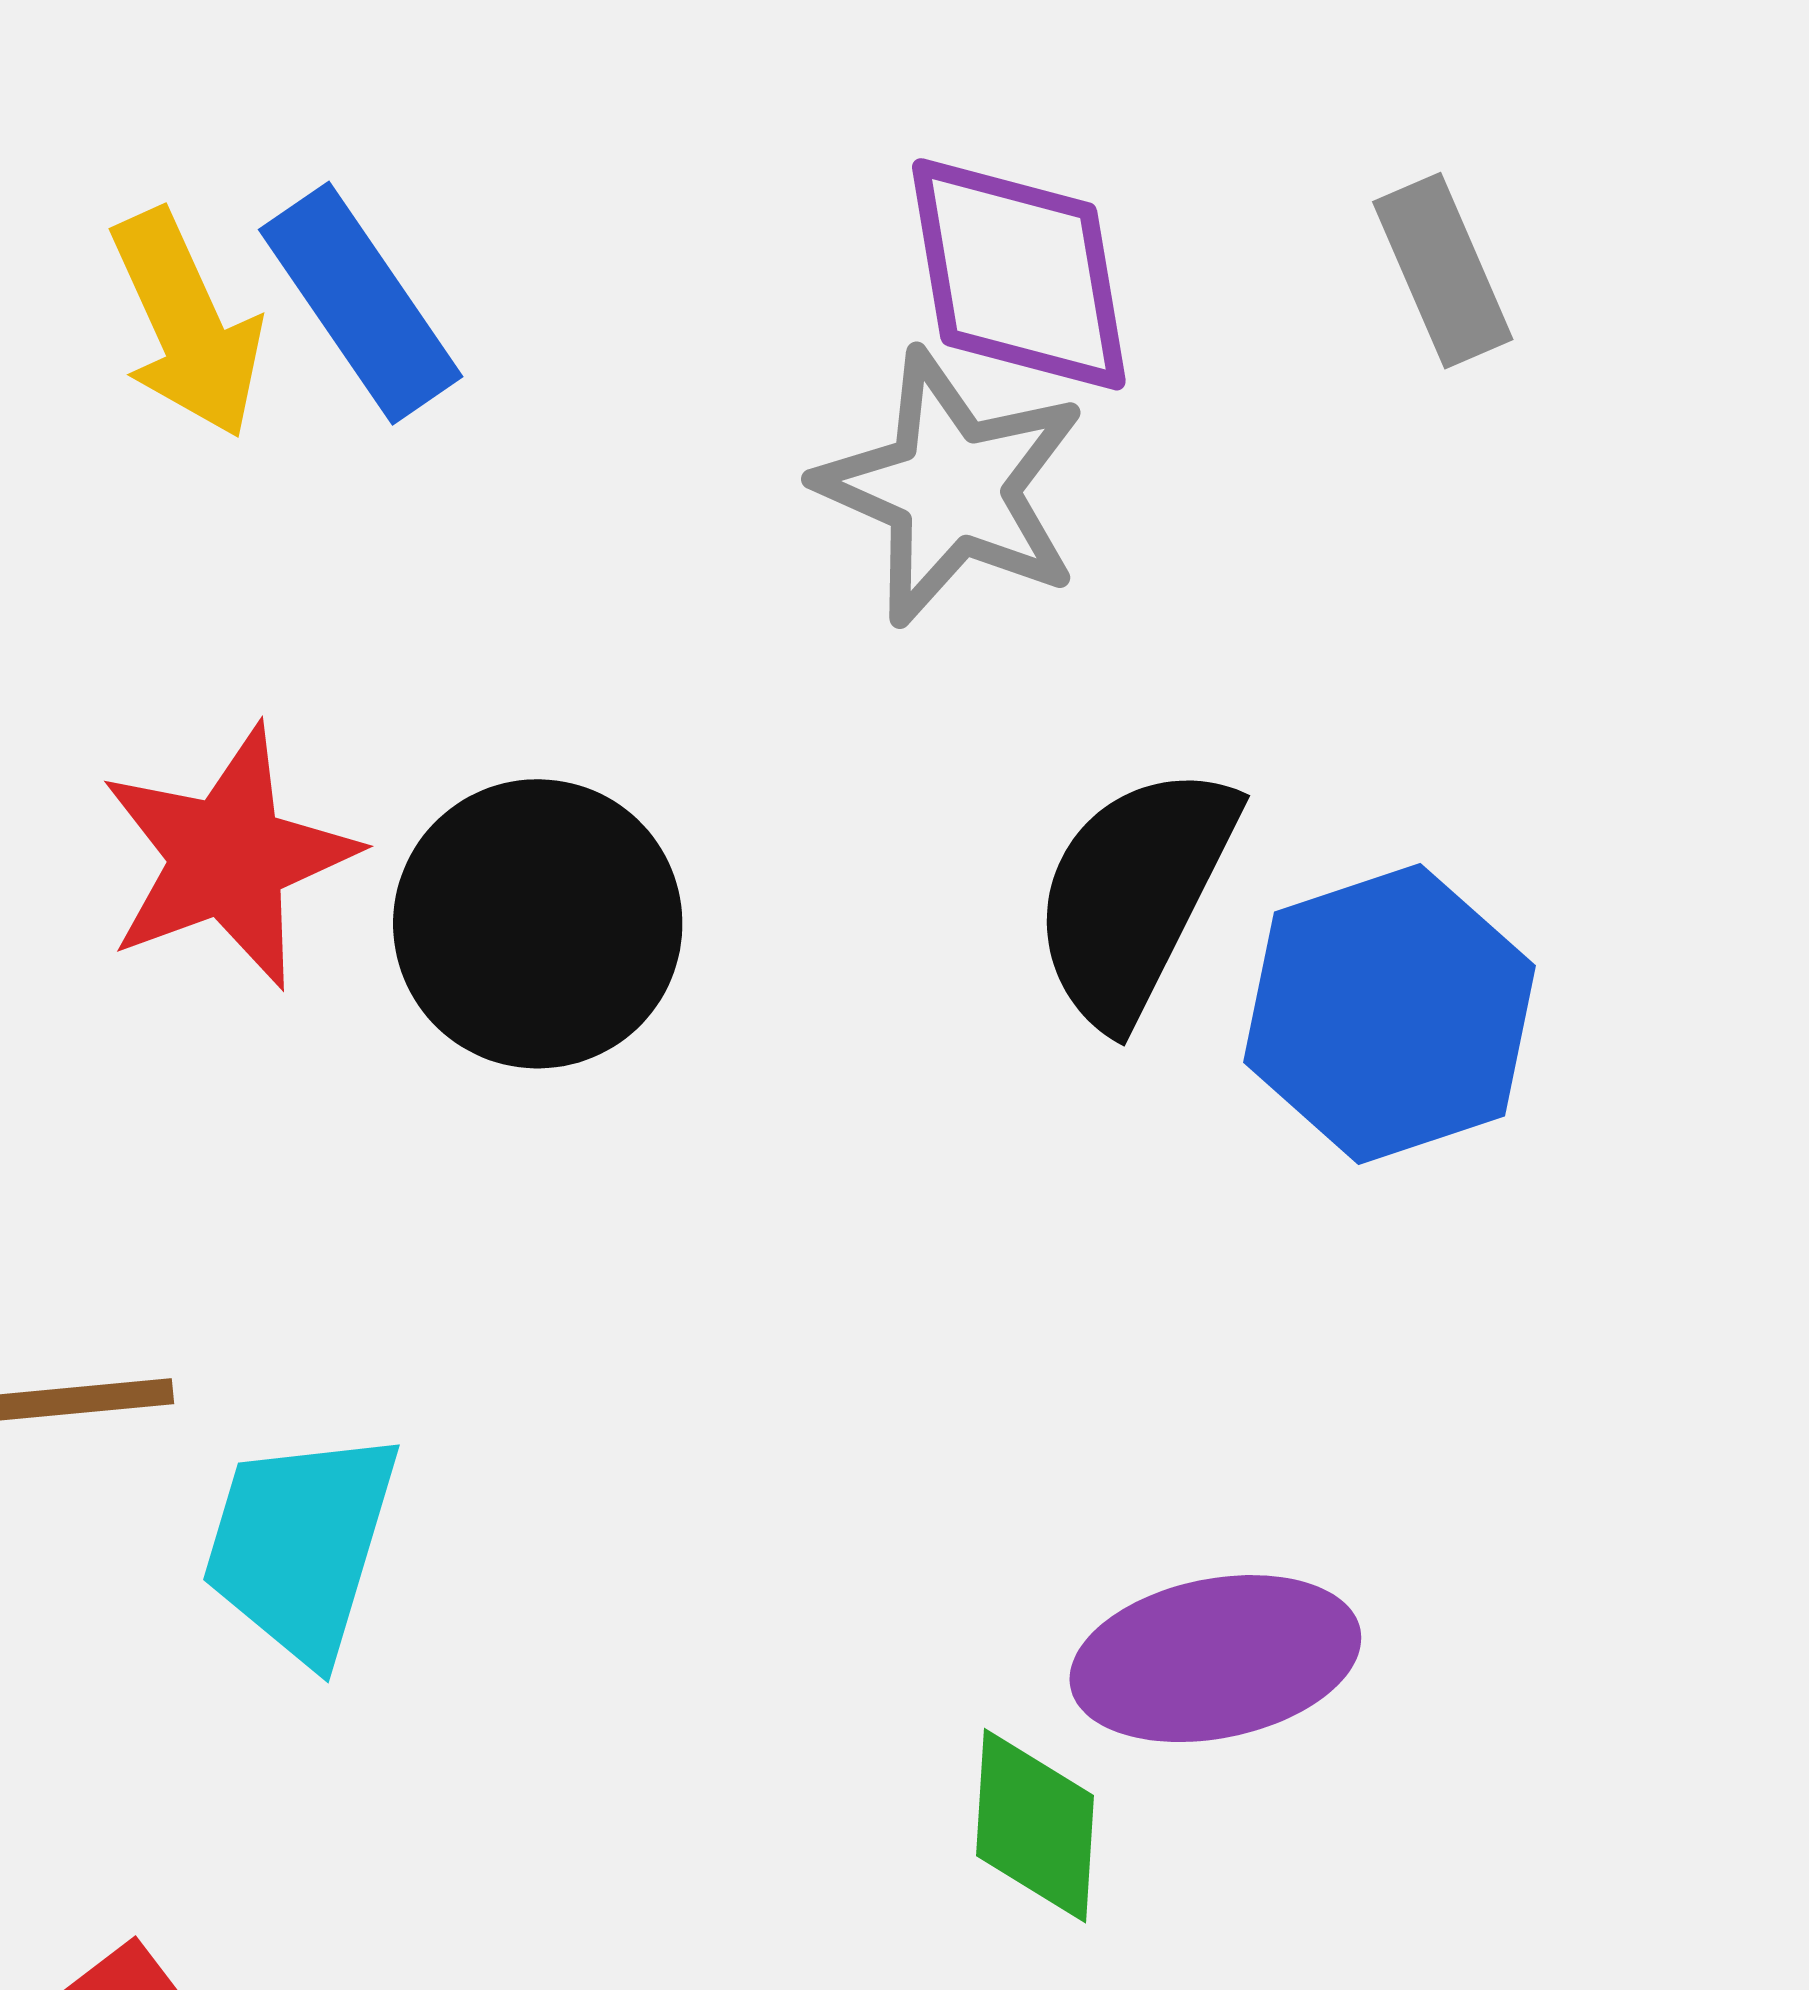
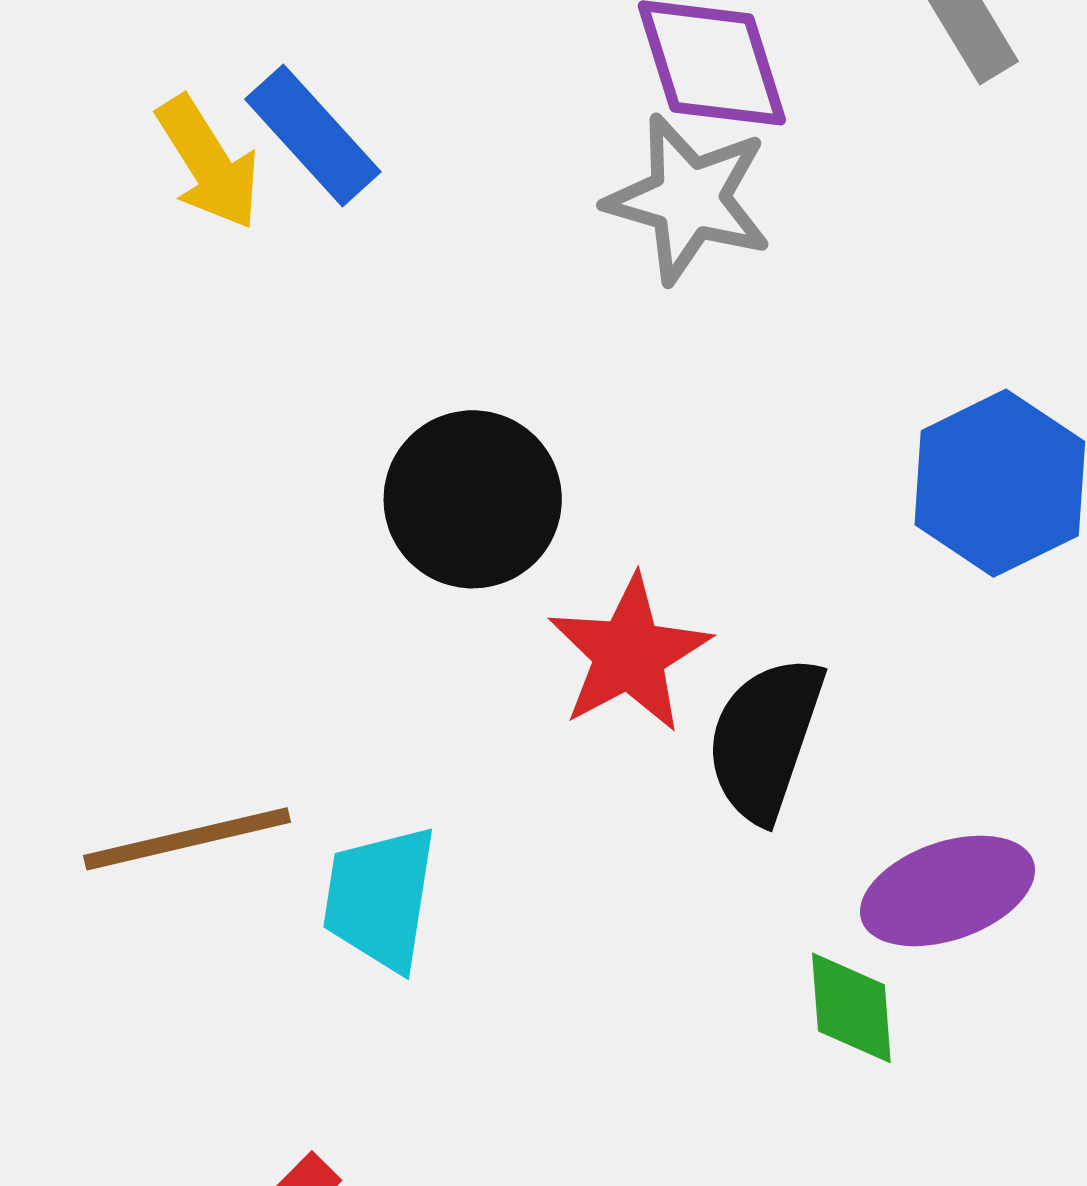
red star: (228, 857) -> (629, 654), moved
black semicircle: (1134, 894) -> (765, 739), moved

